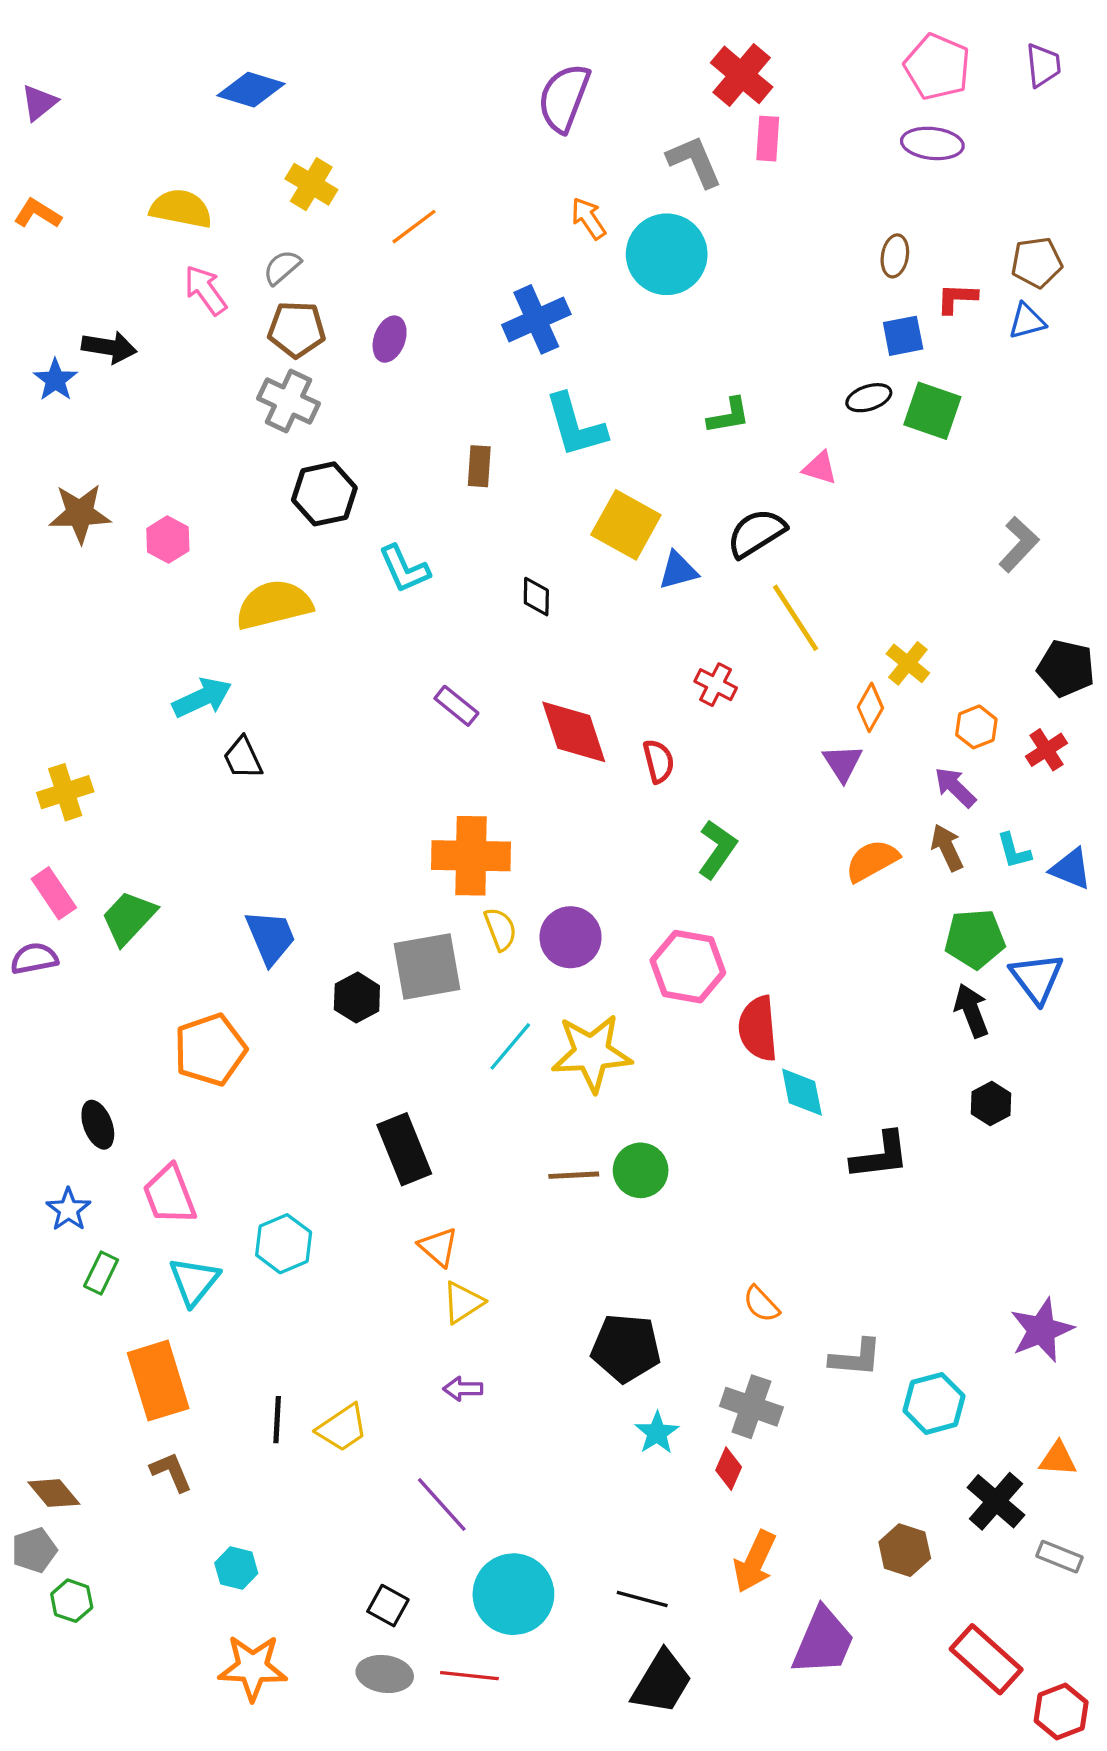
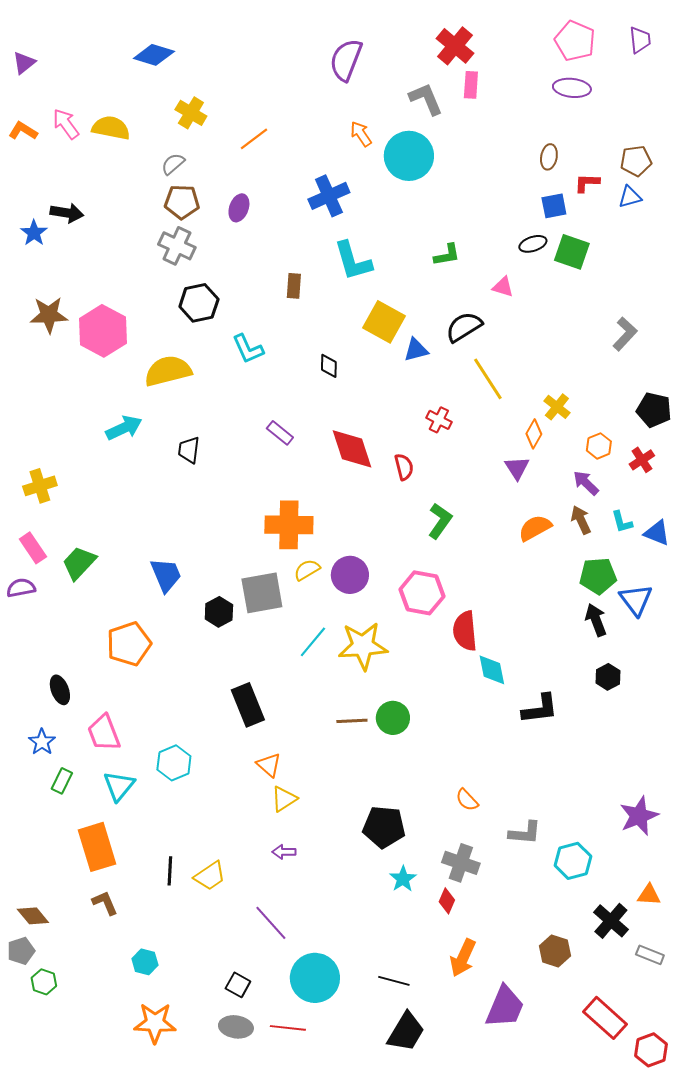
pink arrow: (205, 290) -> (66, 124), moved
pink hexagon: (168, 540) -> (103, 331), size x1.8
black trapezoid: (243, 758) -> (189, 450), moved, turned 32
yellow semicircle: (500, 929) -> (307, 570), turned -100

